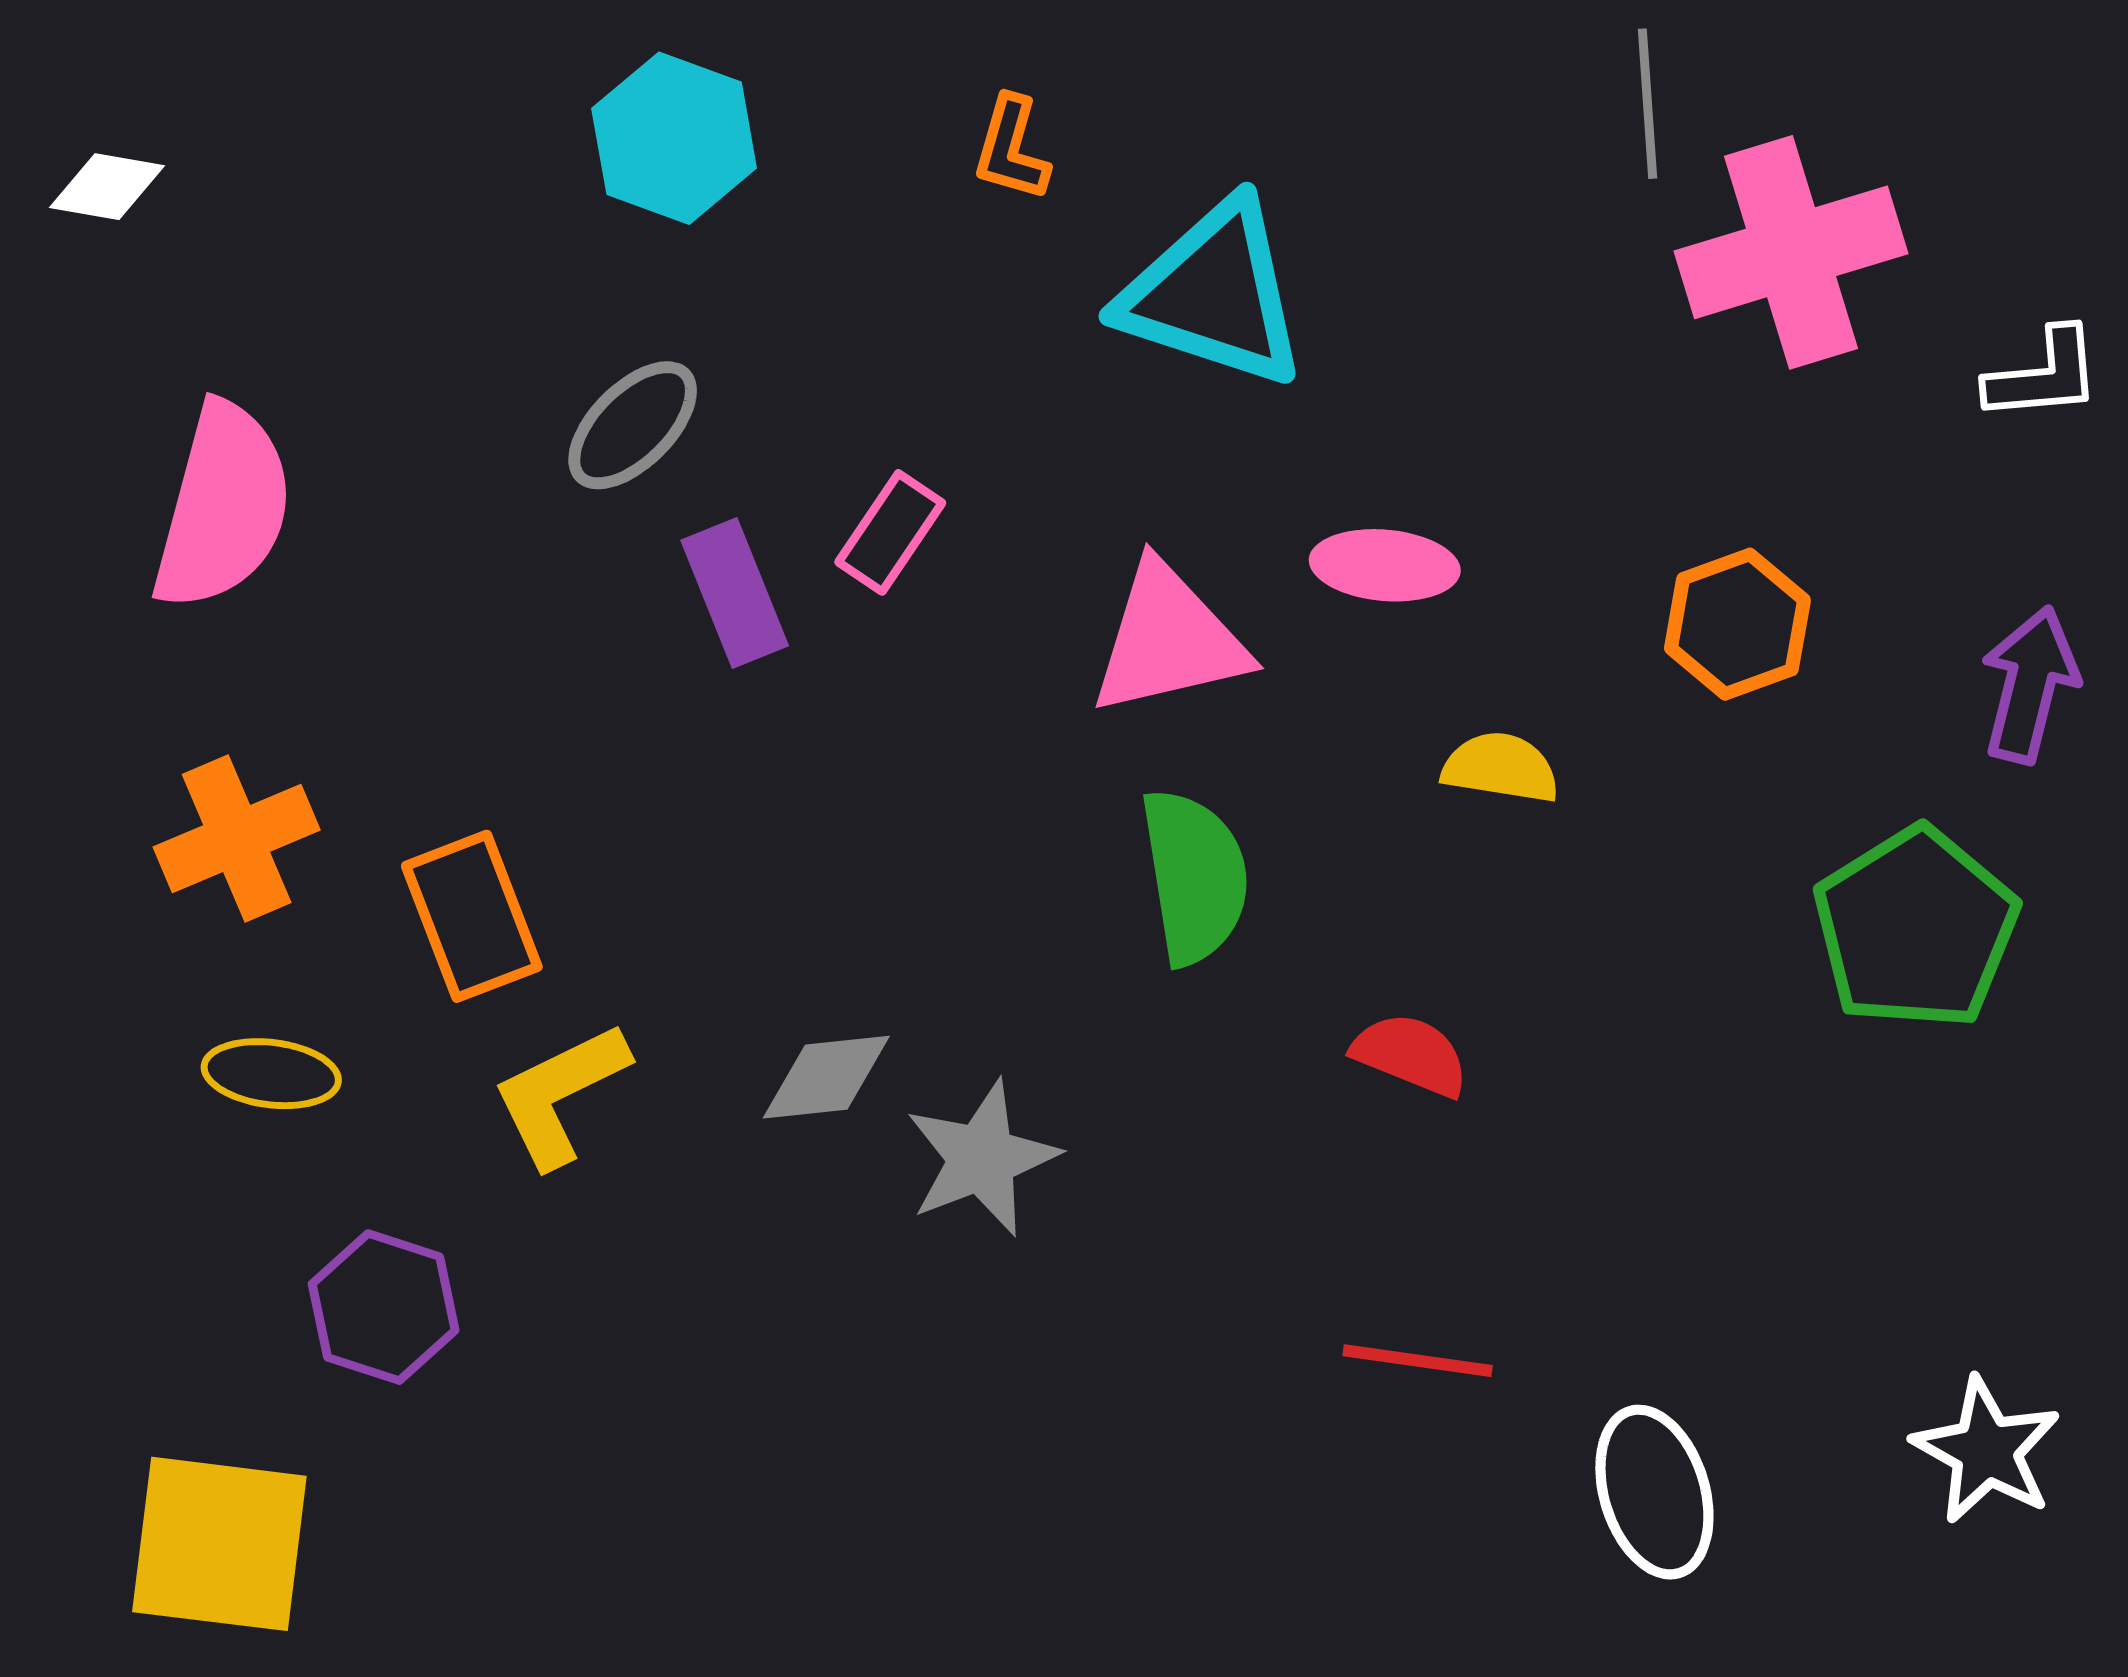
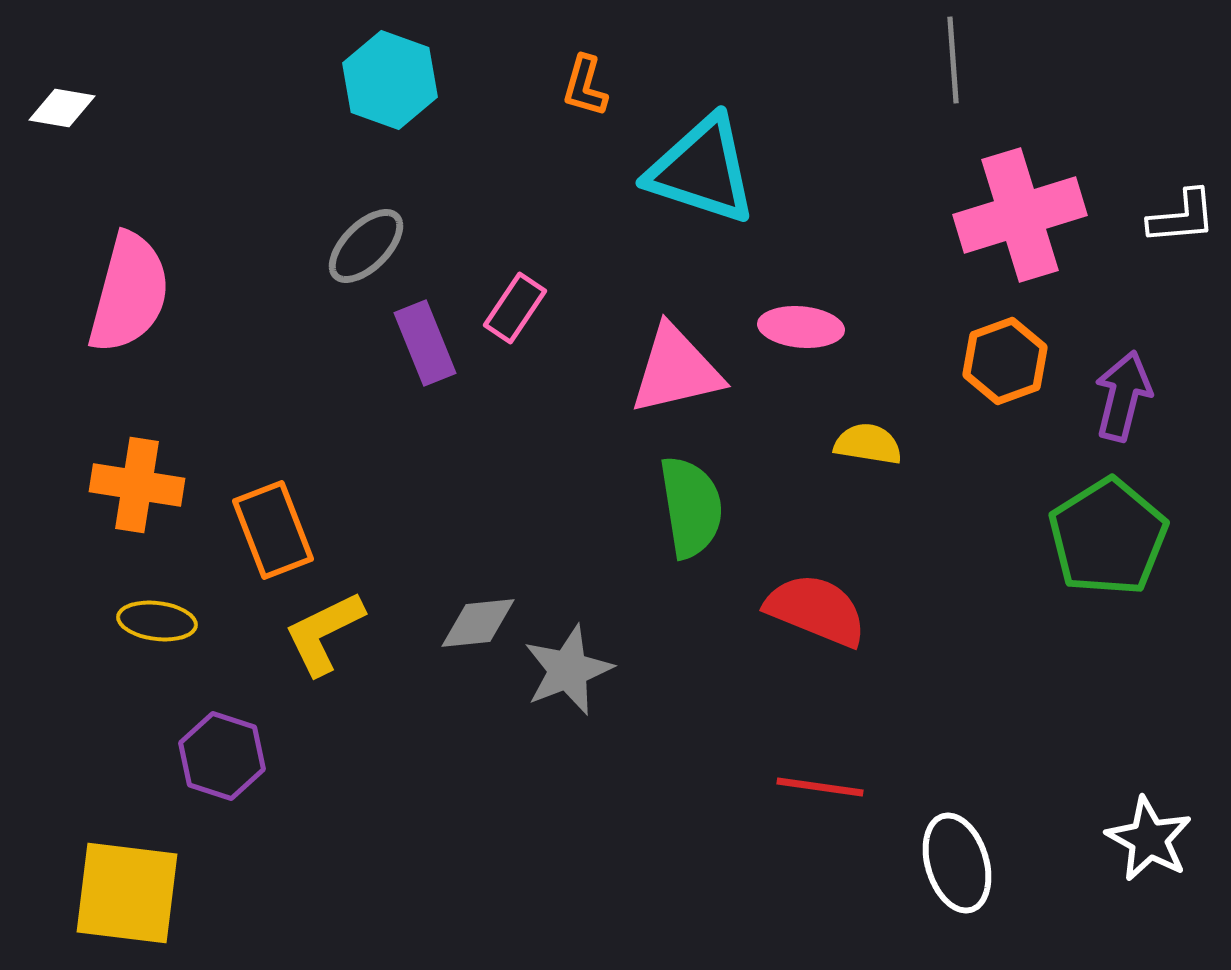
pink cross: (1791, 252) -> (1020, 215), moved
purple arrow: (2030, 685) -> (1123, 396), moved
orange cross: (237, 838) -> (137, 485), turned 32
red semicircle: (1411, 1055) -> (816, 610), size x1.5

